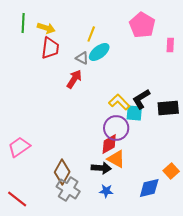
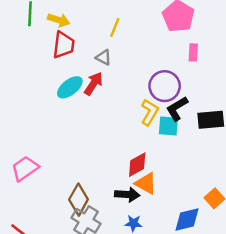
pink rectangle: (170, 45) -> (193, 52), moved
cyan ellipse: (99, 52) -> (70, 87), moved
yellow L-shape: (119, 102) -> (150, 112), turned 75
purple circle: (116, 128) -> (165, 86), moved

